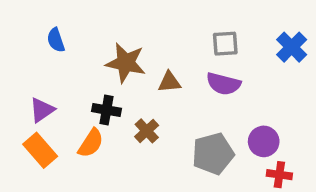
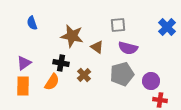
gray square: (225, 44) -> (118, 25), moved
brown triangle: (169, 82) -> (97, 47), turned 40
orange rectangle: (40, 150) -> (23, 86), turned 42
gray pentagon: (213, 154) -> (122, 74), moved

